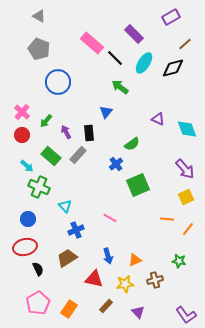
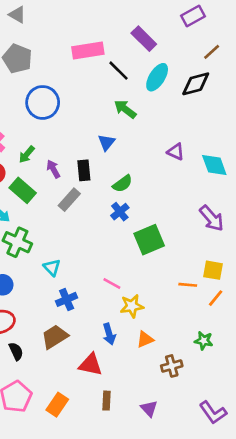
pink rectangle: (92, 43) -> (88, 51), turned -50
green semicircle: (132, 144) -> (122, 184), moved
green rectangle: (51, 156) -> (23, 190), moved
yellow square: (186, 197) -> (213, 270), moved, turned 35
yellow star: (125, 284) -> (132, 306), moved
brown rectangle: (106, 306) -> (107, 401), turned -40

